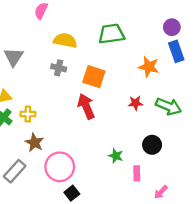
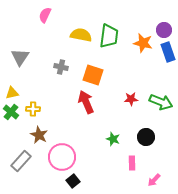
green trapezoid: (111, 34) -> (109, 36), turned 105
yellow semicircle: (65, 40) -> (81, 35), moved
orange star: (149, 67) -> (143, 43), moved
green star: (116, 156) -> (113, 139), moved

